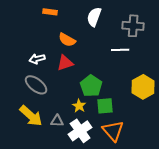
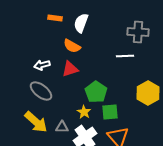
white semicircle: (94, 17) -> (81, 23), moved

